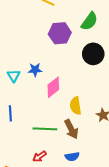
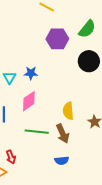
pink diamond: (53, 87) -> (29, 101), moved
red arrow: (40, 156) -> (11, 157), moved, turned -80

